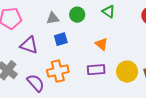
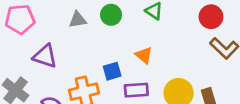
blue square: (61, 39) -> (112, 71), moved

